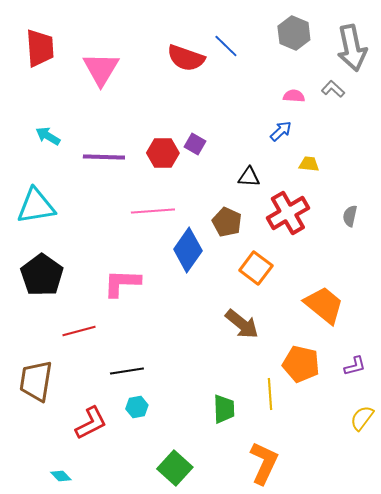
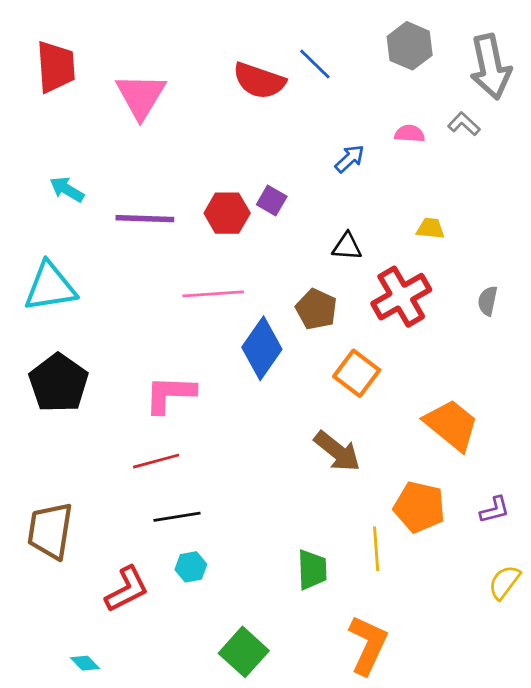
blue arrow: (281, 131) -> (350, 159), moved
red line: (79, 331) -> (156, 461), moved

